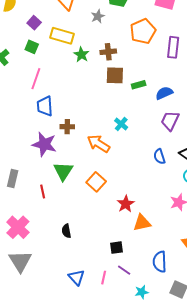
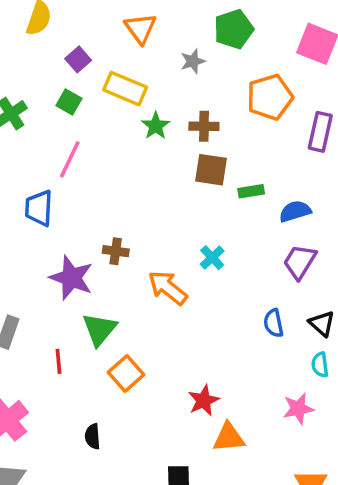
blue trapezoid: (45, 106) -> (39, 208), moved
orange square: (96, 182) -> (126, 374), moved

